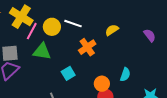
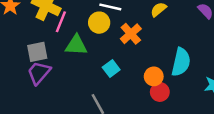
yellow circle: (52, 27) -> (99, 23), moved
cyan semicircle: (125, 75) -> (181, 62), size x1.6

